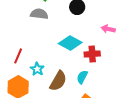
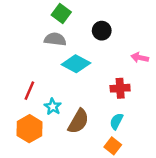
cyan diamond: (70, 43) -> (76, 64), moved
cyan semicircle: (82, 77) -> (116, 121), moved

